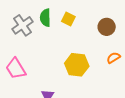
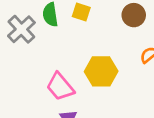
pink trapezoid: (16, 69) -> (60, 87), moved

